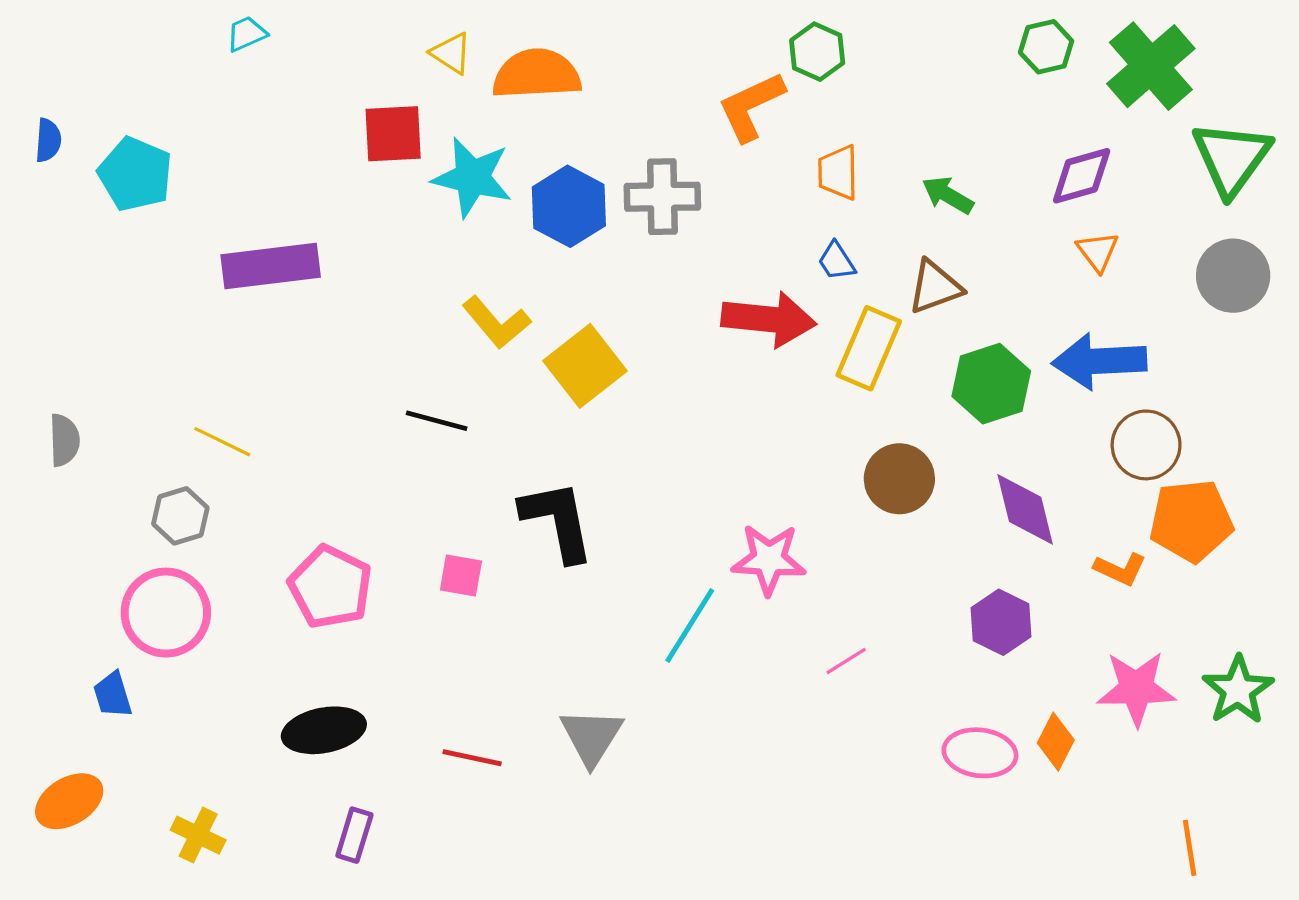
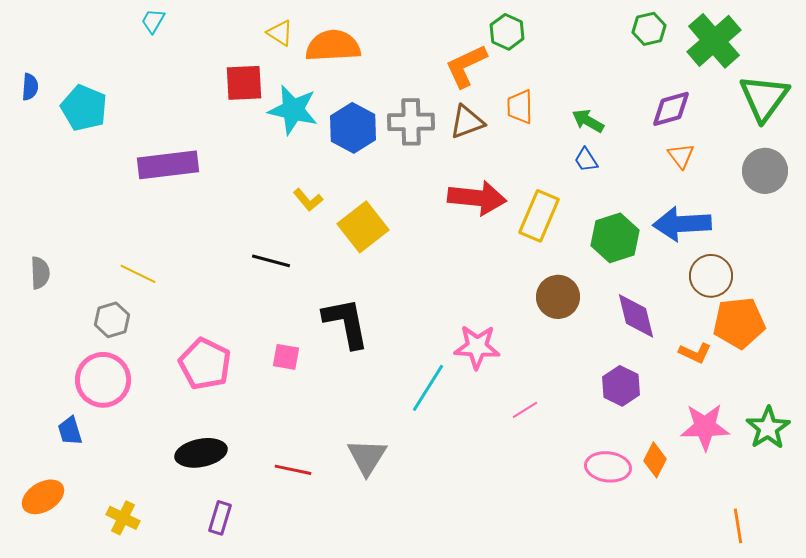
cyan trapezoid: (246, 34) -> (153, 21), turned -36
blue trapezoid: (837, 261) -> (586, 160), moved
brown triangle: (935, 287) -> (467, 122), moved
yellow L-shape: (496, 322) -> (308, 200), size x0.7

